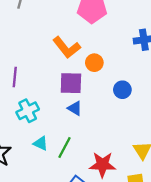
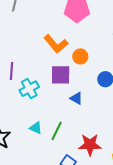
blue triangle: (75, 108) -> (76, 98), moved
cyan cross: (28, 111) -> (29, 89), moved

